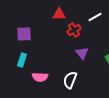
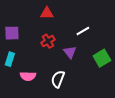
white line: (95, 17) -> (83, 31), moved
red cross: (74, 30) -> (48, 41), moved

